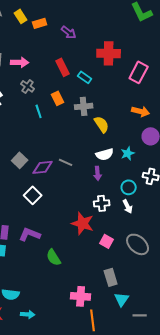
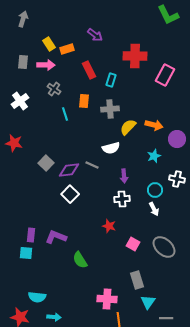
yellow rectangle: (21, 16) -> (49, 44), moved
orange rectangle: (40, 23) -> (67, 49), moved
cyan rectangle: (85, 77) -> (111, 80), turned 72
orange rectangle: (58, 98) -> (84, 101), turned 32
orange arrow: (141, 111) -> (154, 125), moved
yellow semicircle: (102, 124) -> (128, 127), turned -102
white semicircle: (105, 154) -> (111, 148), moved
white square: (33, 195) -> (70, 194), moved
white cross: (102, 203) -> (122, 199), moved
red star: (83, 223) -> (109, 226), size x0.6

